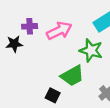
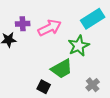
green star: (91, 50) -> (79, 46), turned 30

